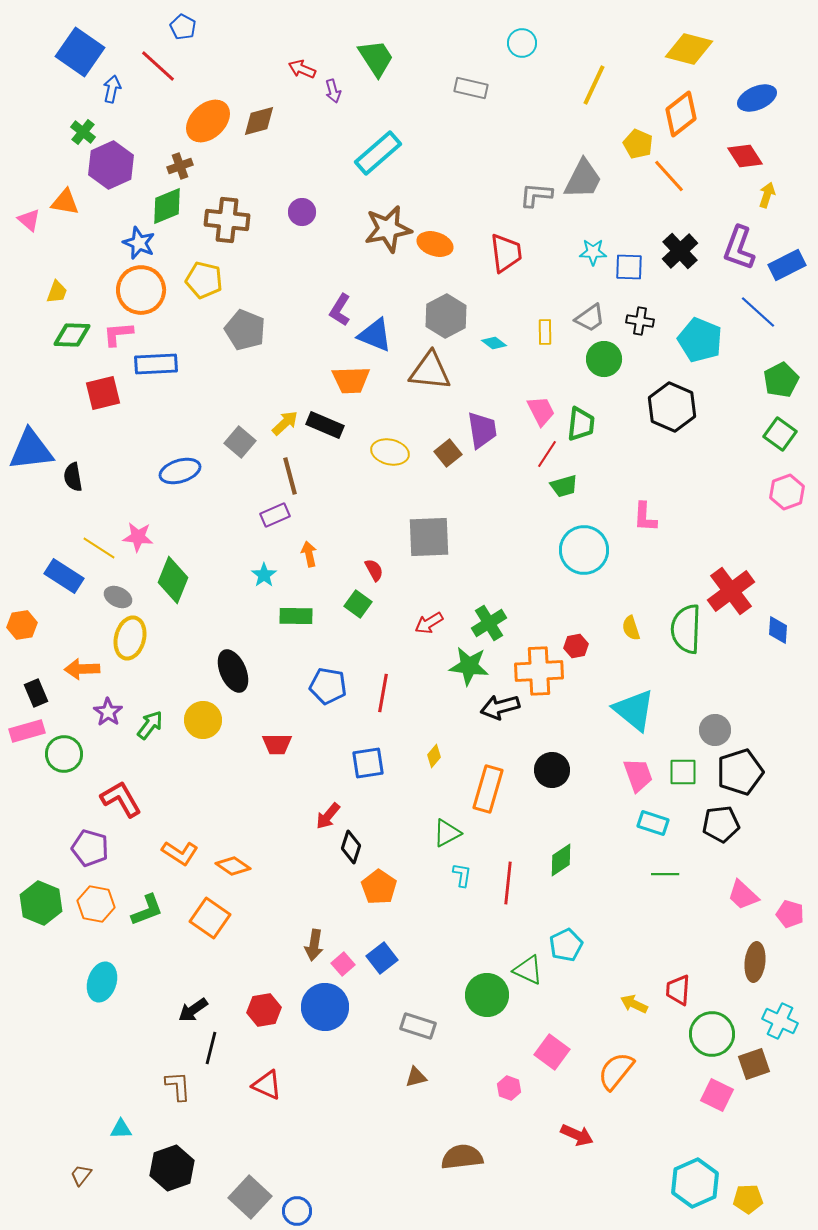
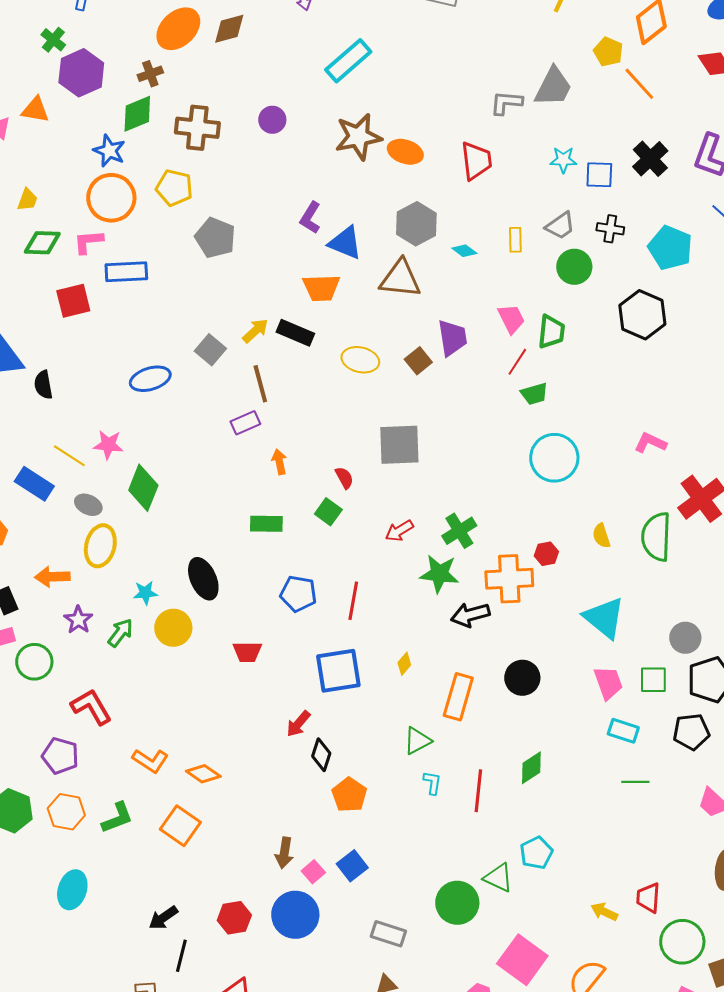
pink L-shape: (645, 517) -> (650, 443), moved, turned 112
cyan star: (264, 575) -> (145, 593), moved, turned 30
blue square: (368, 763) -> (338, 671), size x1.4
pink square: (552, 1052) -> (522, 960), size x1.4

